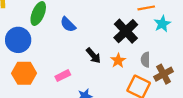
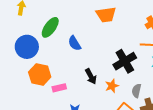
orange hexagon: (24, 73) -> (40, 74), moved

